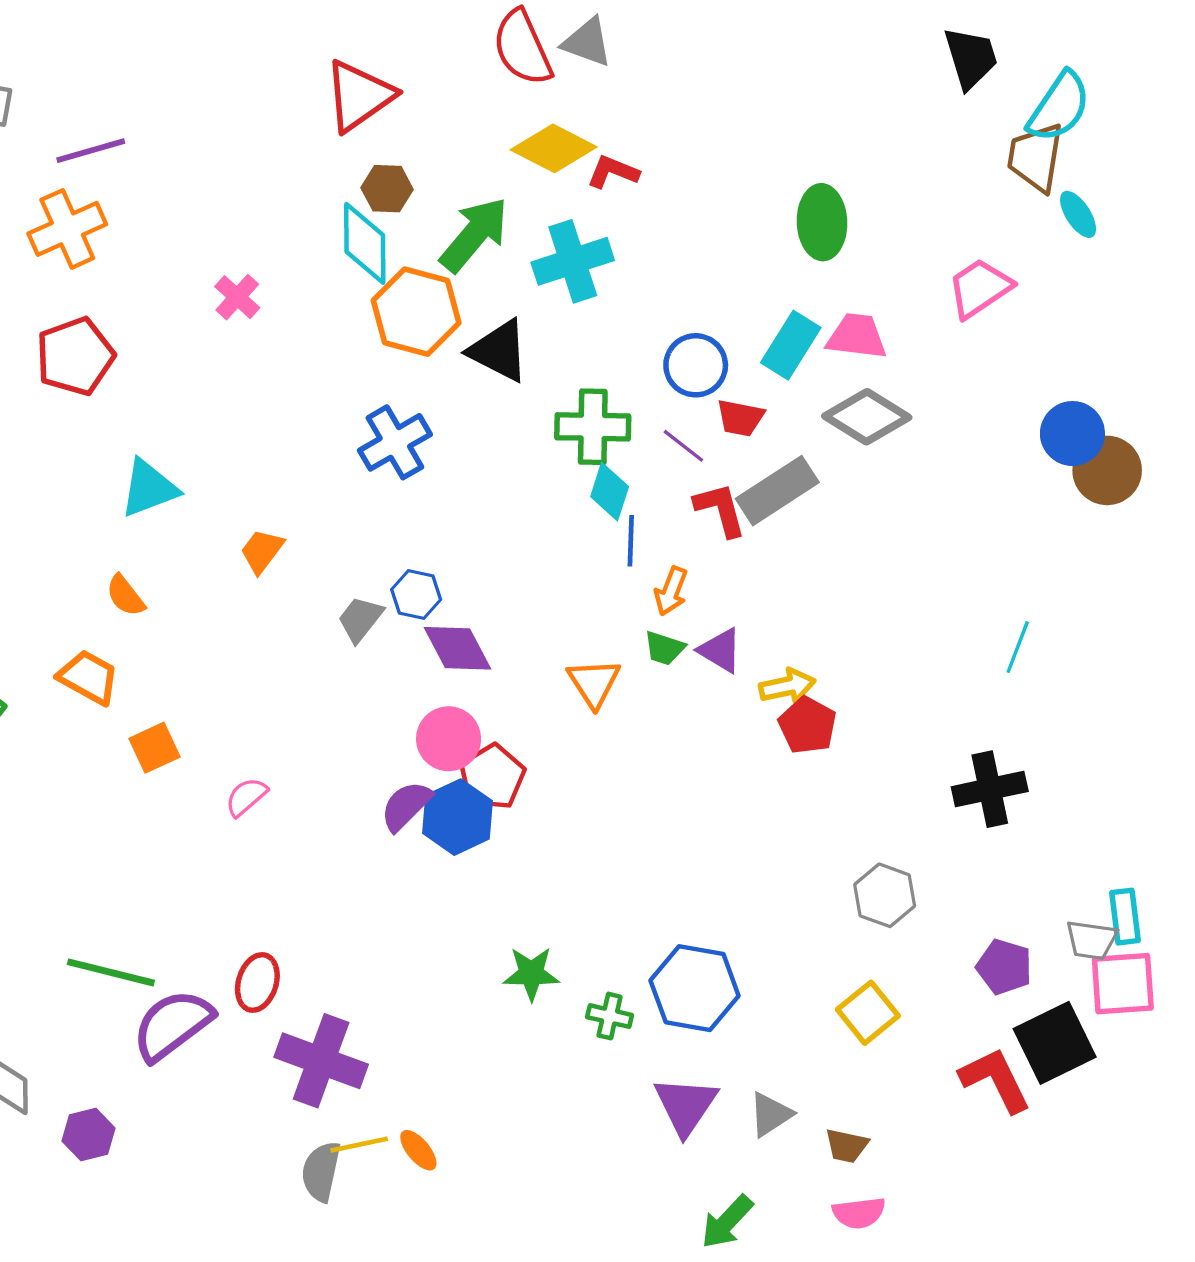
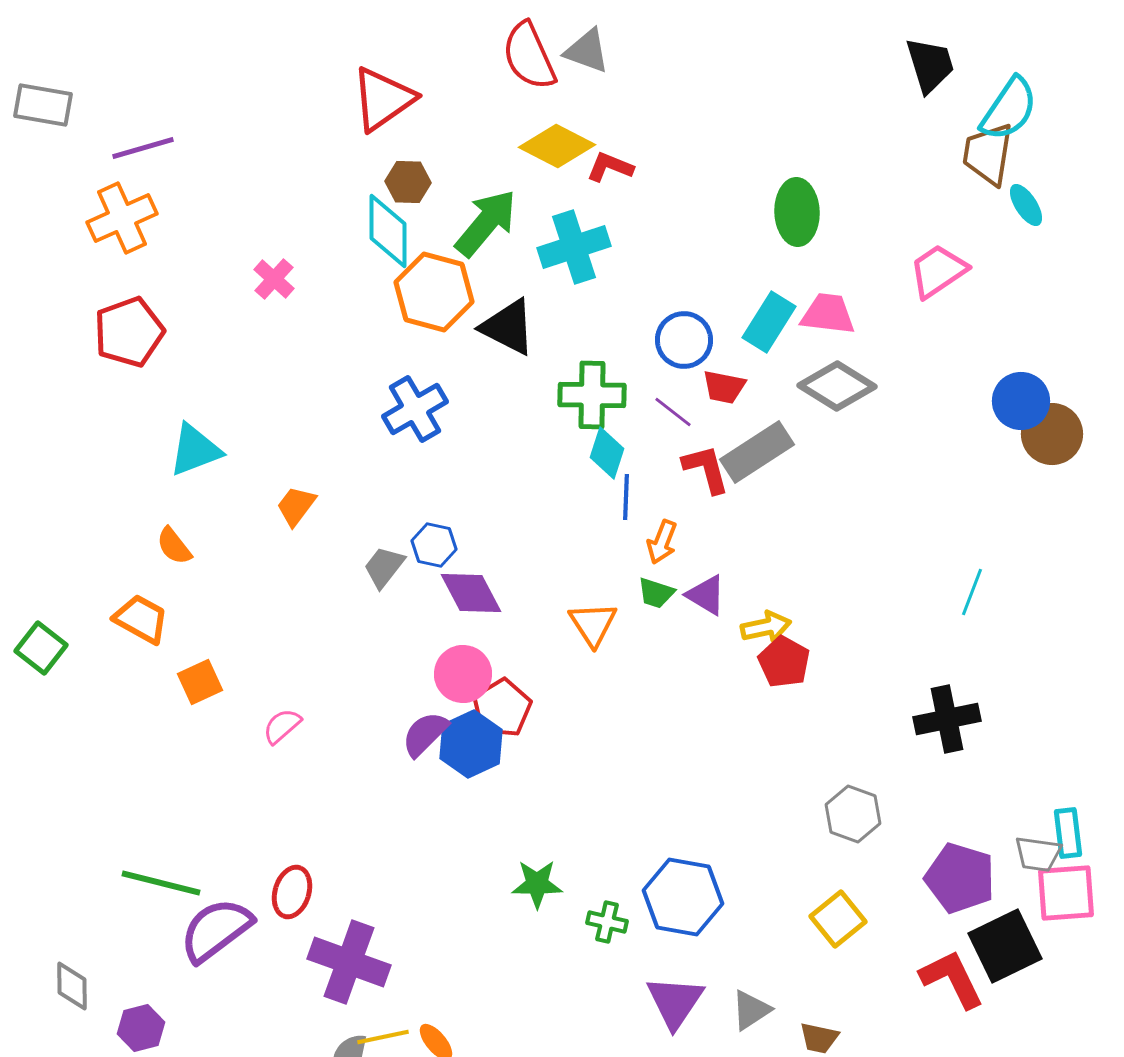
purple pentagon: (1004, 967) -> (960, 878), size x1.4

